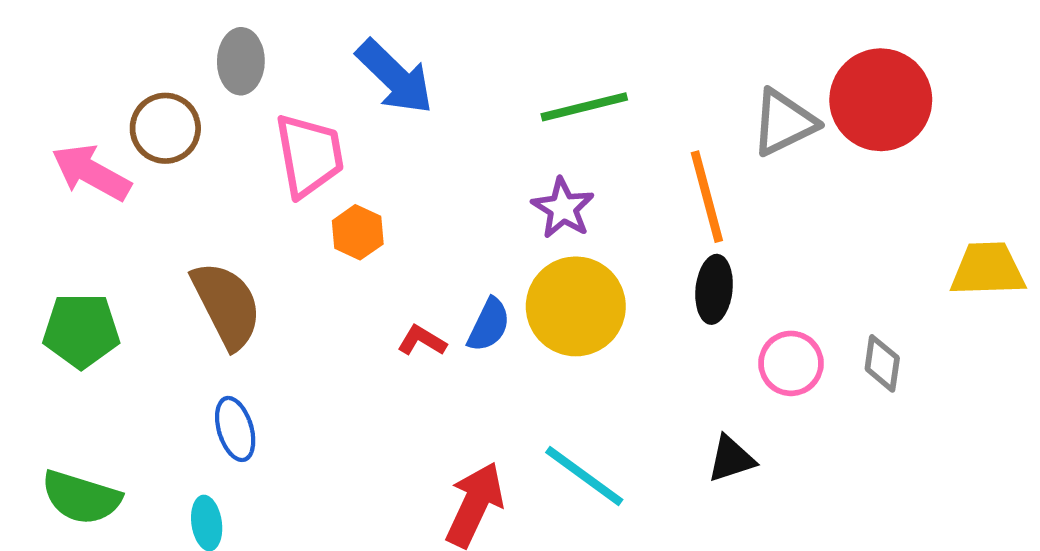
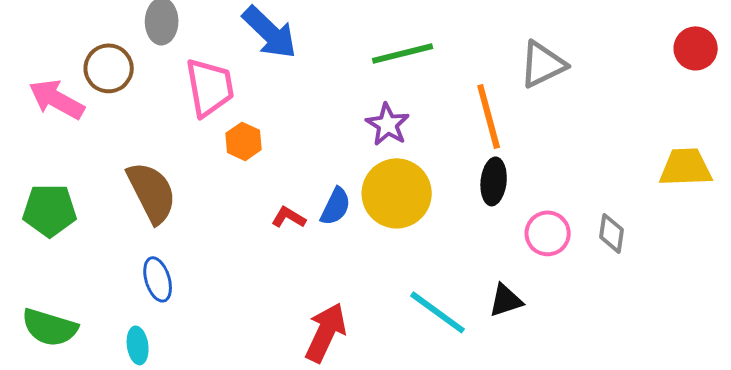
red circle: (881, 100) -> (696, 48), moved, size x0.6
cyan line: (584, 476) -> (438, 312), moved

